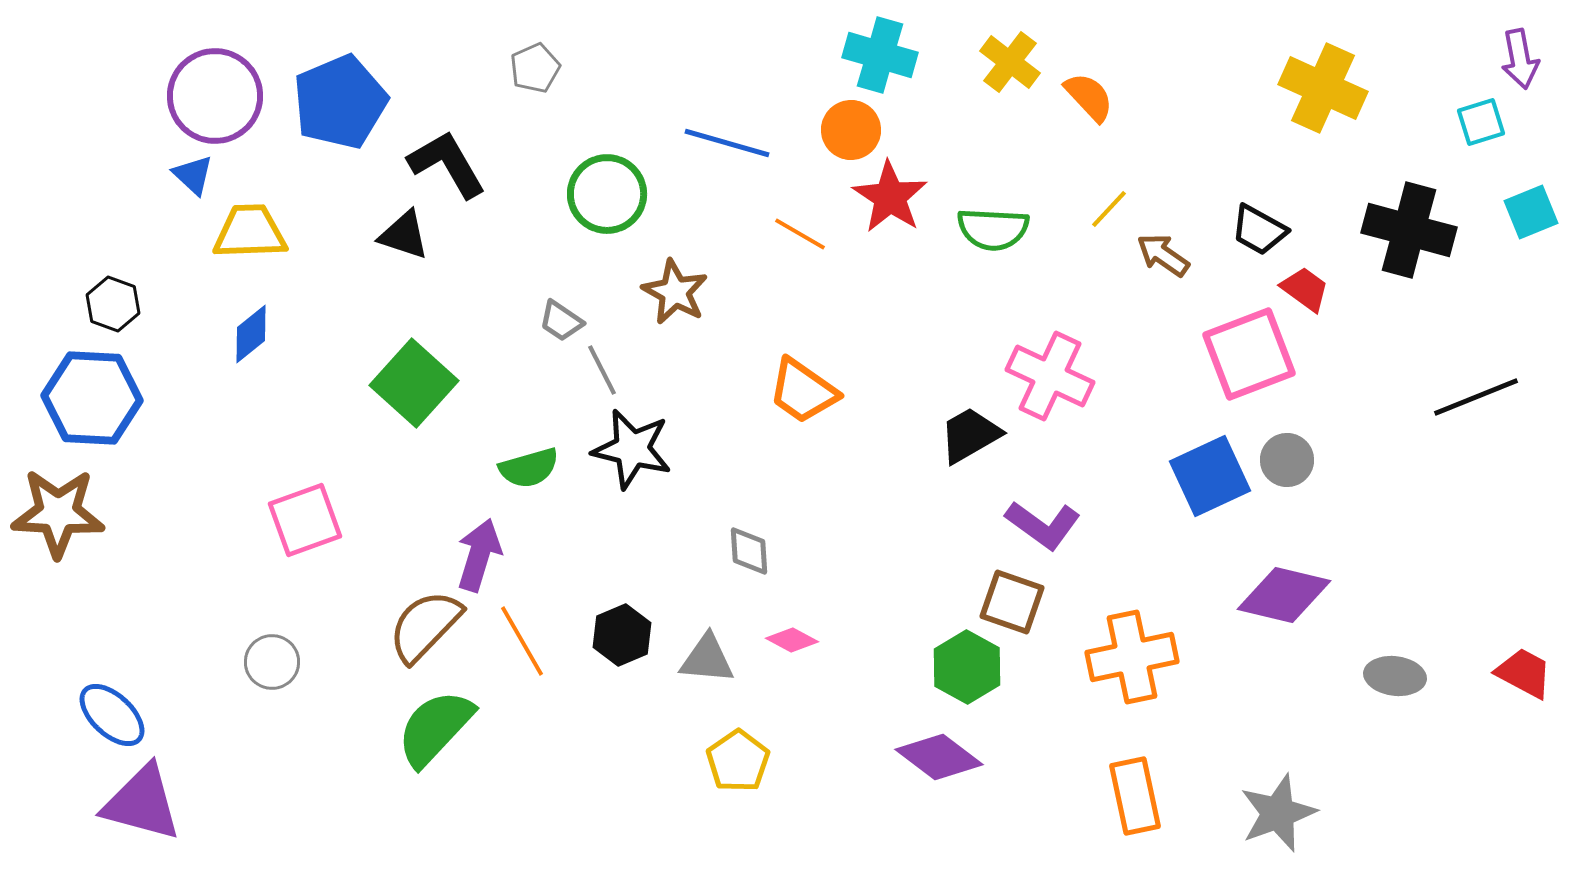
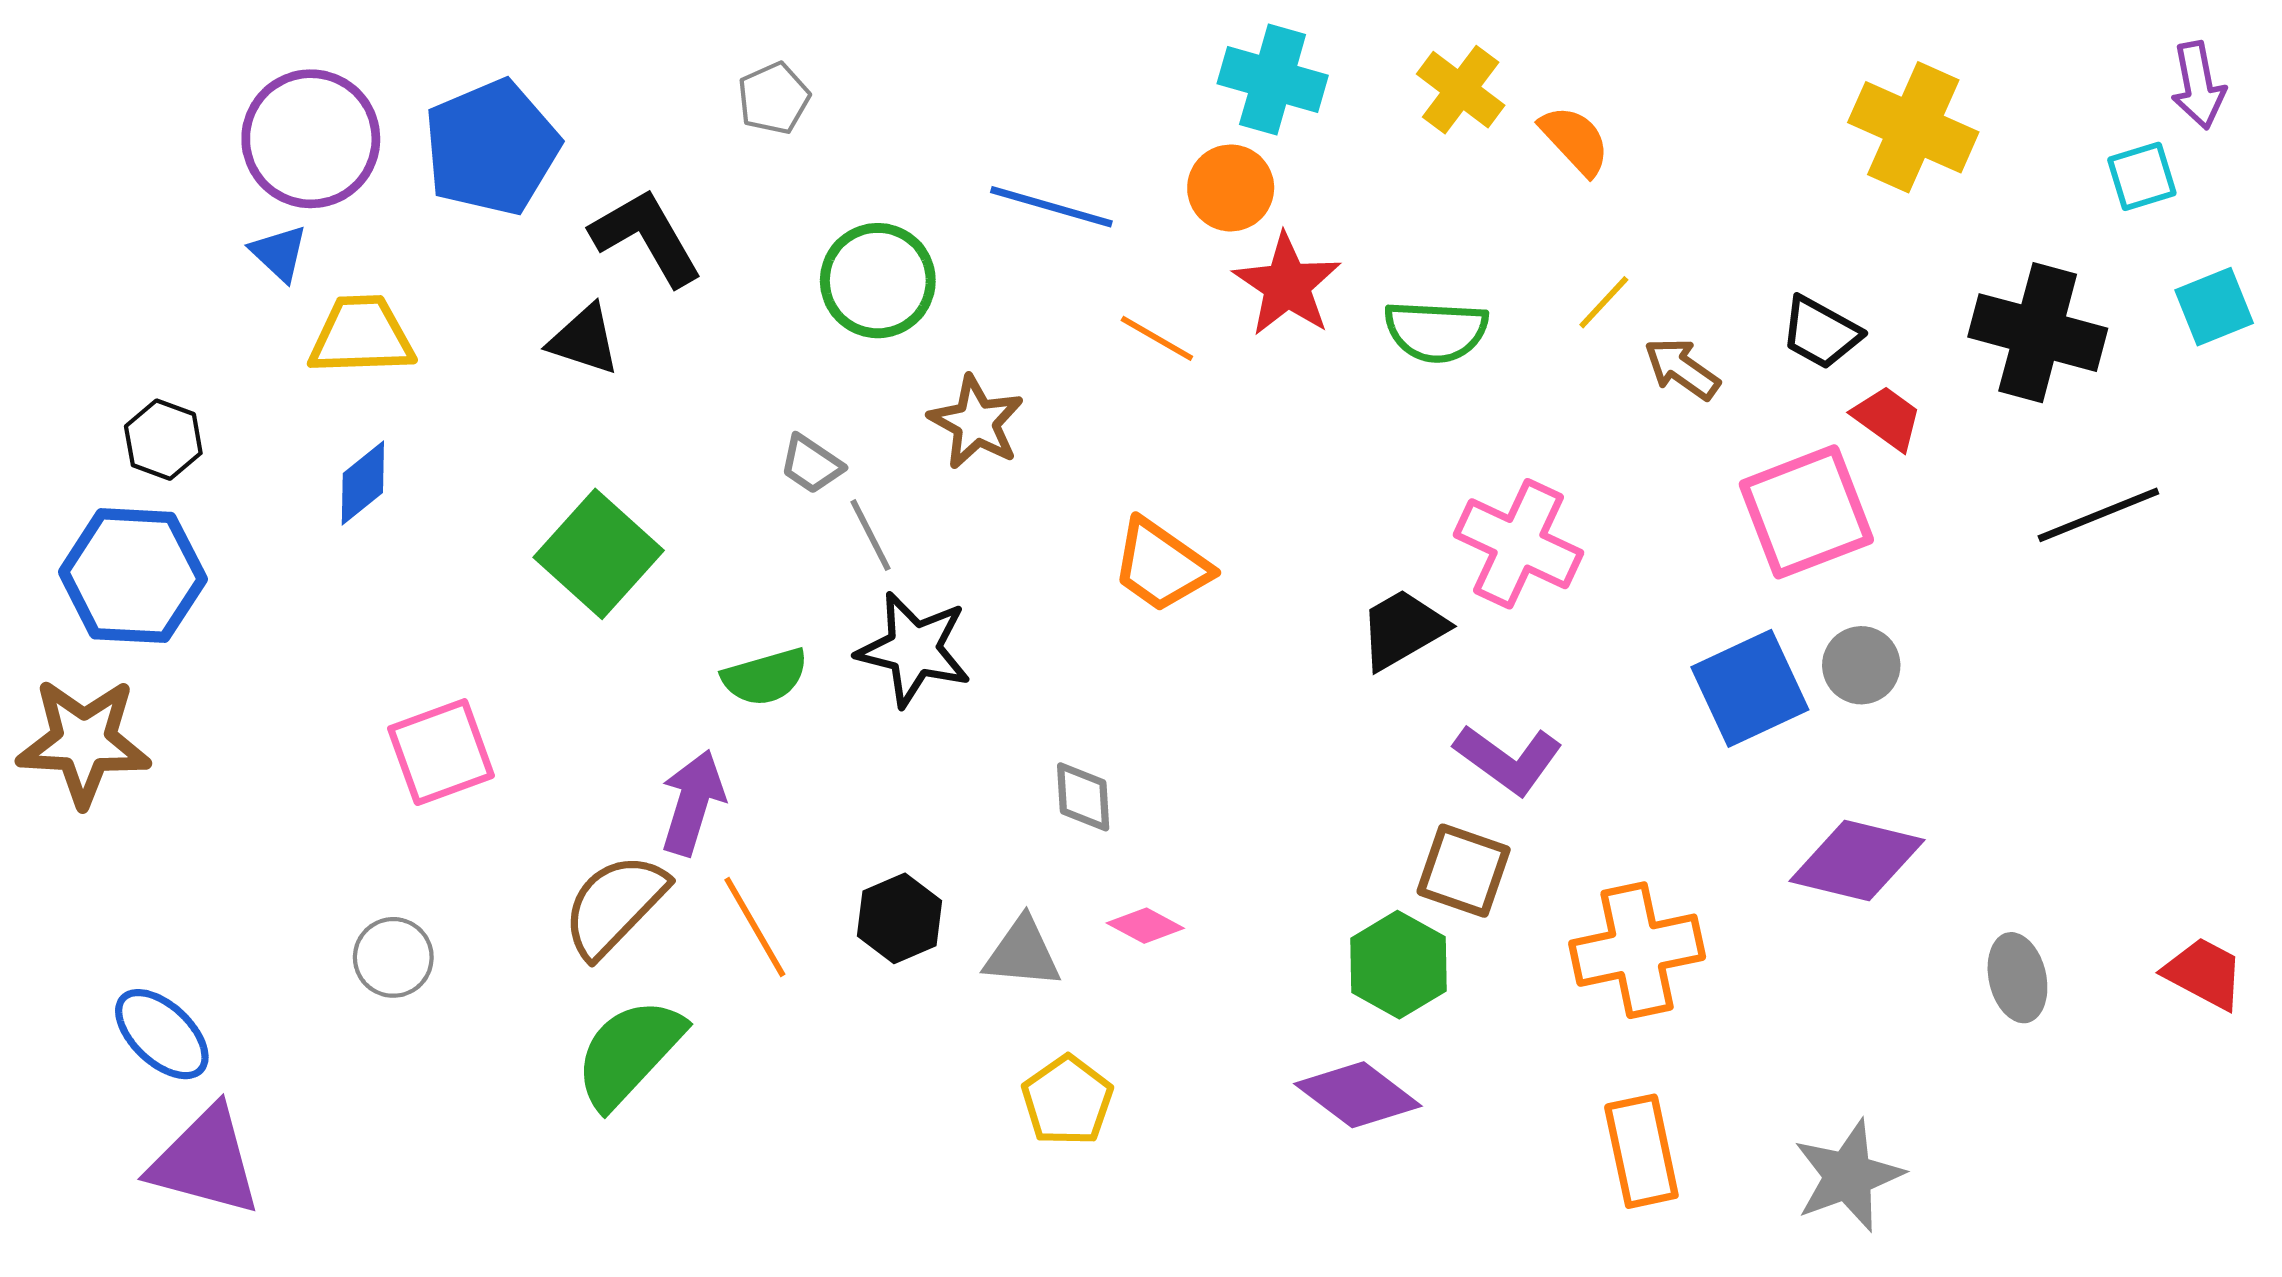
black line: (1476, 397) -> (2098, 515), moved
gray ellipse: (1395, 676) -> (2017, 978), turned 70

